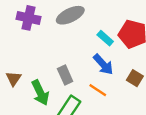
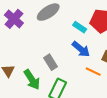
purple cross: (29, 18) -> (14, 19), turned 36
orange line: (98, 90) -> (93, 72), moved

